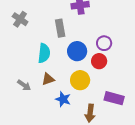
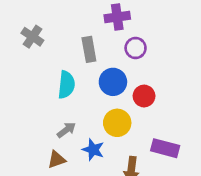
purple circle: (104, 43) -> (136, 48), moved
brown triangle: (48, 79) -> (56, 160), moved
gray arrow: (24, 85) -> (66, 130), moved, turned -72

